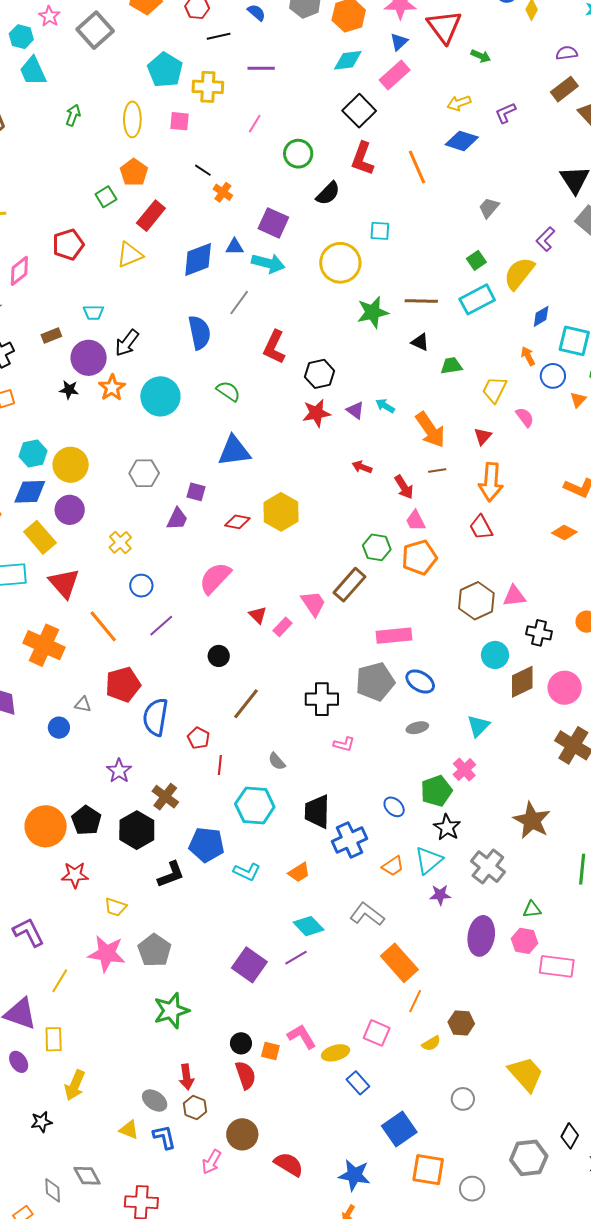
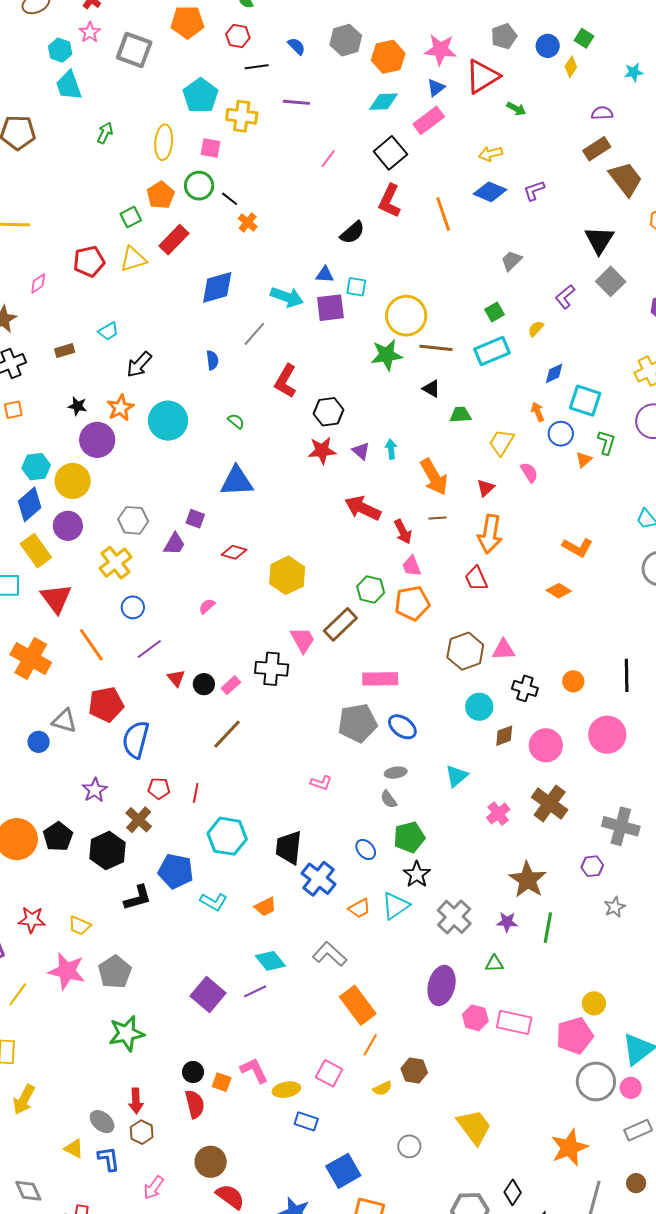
red triangle: (444, 27) -> (482, 76), turned 30
gray square: (95, 30) -> (134, 50), turned -33
purple L-shape: (505, 113) -> (534, 190), moved
pink line: (255, 124) -> (328, 159), moved
green circle: (298, 154) -> (199, 186), moved
purple square: (273, 223) -> (330, 308), moved, turned -36
cyan square: (380, 231) -> (356, 287), moved
blue triangle: (234, 247) -> (325, 274), moved
yellow triangle: (130, 255) -> (133, 259), moved
yellow circle: (340, 263) -> (406, 316), moved
pink diamond: (19, 271) -> (38, 283), size x0.7
yellow semicircle: (519, 273) -> (536, 329), size x0.5
cyan trapezoid: (93, 312) -> (108, 331), turned -35
blue semicircle: (199, 333) -> (212, 360), size x0.6
purple circle: (89, 358) -> (97, 440), moved
green semicircle: (228, 391) -> (236, 421), size x0.7
cyan arrow: (385, 406) -> (391, 449), turned 48
red arrow: (362, 467) -> (363, 508), size x1.8
gray hexagon: (144, 473) -> (133, 520), moved
blue diamond: (30, 492) -> (30, 504), turned -44
yellow hexagon: (281, 512) -> (287, 575), moved
yellow cross: (120, 542) -> (116, 563), size x1.4
pink semicircle: (215, 578) -> (207, 606), size x0.5
red triangle: (258, 615) -> (176, 678), moved
pink rectangle: (282, 627) -> (231, 685), moved
brown diamond: (522, 682) -> (504, 736), size x0.7
black cross: (322, 699) -> (272, 669), moved
gray triangle: (83, 704) -> (64, 721), size x1.5
red pentagon: (199, 738) -> (159, 789), moved, turned -30
gray semicircle: (277, 761) -> (389, 799), moved
pink cross: (464, 770) -> (498, 814), moved
brown star: (532, 820) -> (528, 880), moved
blue cross: (350, 840) -> (319, 879), turned -32
red star: (75, 875) -> (32, 920), moved
purple star: (440, 895) -> (507, 922), moved
pink hexagon: (524, 941) -> (475, 1018), moved
blue rectangle: (358, 1083) -> (306, 1121), turned -35
brown circle: (242, 1134) -> (211, 1162), moved

